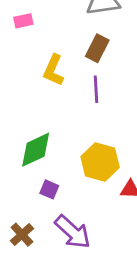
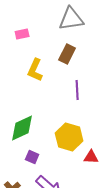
pink rectangle: (23, 21) -> (22, 34), moved
purple line: (96, 89) -> (77, 90), moved

